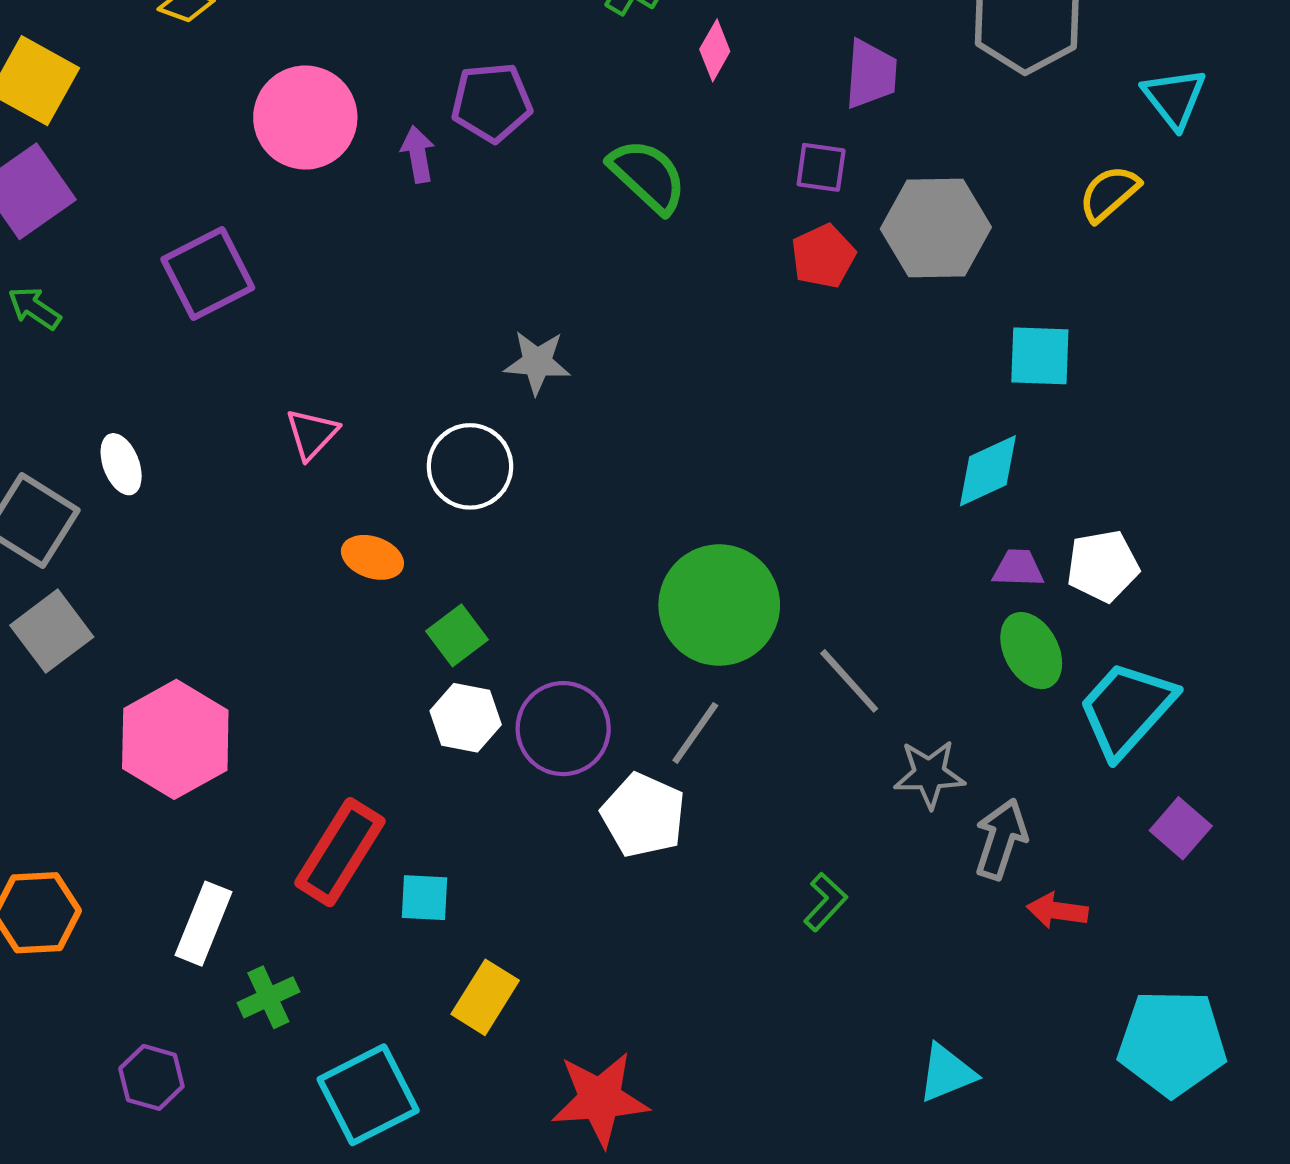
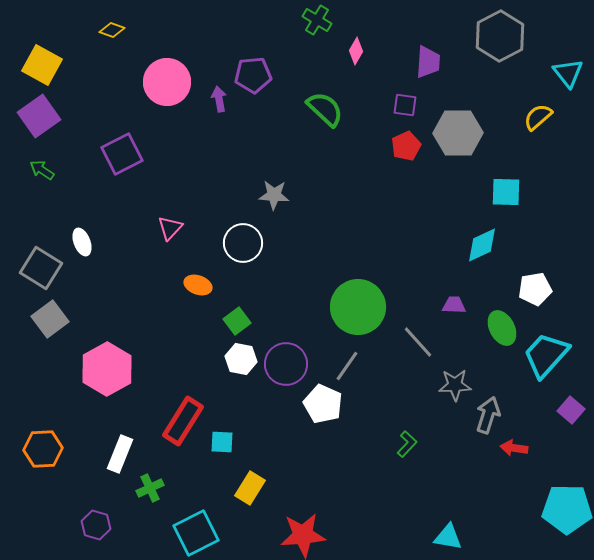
purple trapezoid: (1018, 568) -> (454, 305), moved
cyan triangle: (947, 1073) -> (448, 537), moved, turned 32

